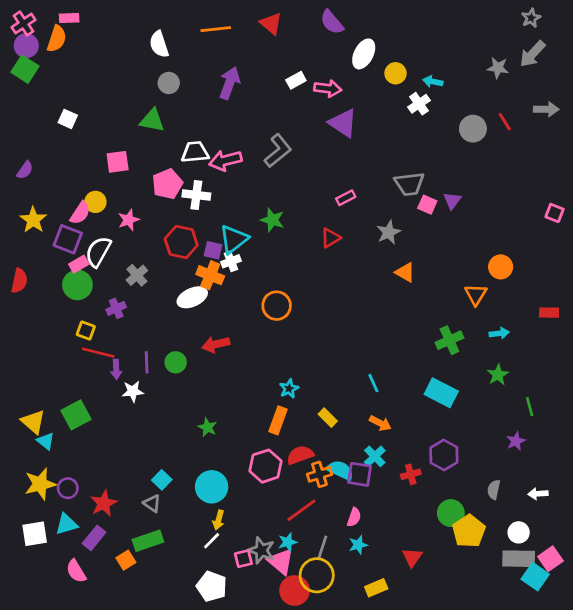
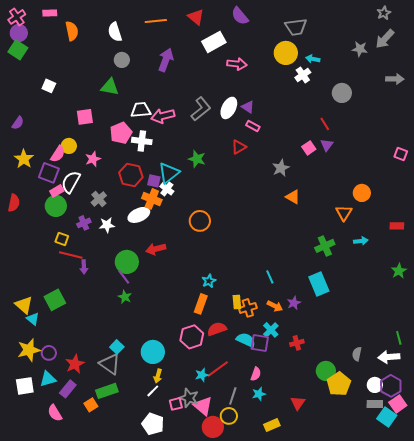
orange semicircle: (57, 39) -> (72, 31), moved, turned -30
white ellipse: (364, 54) -> (229, 108), moved
yellow circle: (396, 73) -> (286, 53), size x1.5
white rectangle: (296, 80) -> (214, 42), moved, size x1.6
red line: (505, 122) -> (325, 124), moved
purple triangle: (343, 123) -> (248, 107), moved, size x0.6
gray trapezoid: (409, 184) -> (296, 27), moved
pink rectangle: (346, 198) -> (253, 126), moved, turned 56
pink square: (427, 205) -> (309, 148), turned 32
red triangle: (331, 238) -> (239, 147), moved
white cross: (231, 261) -> (167, 189), turned -32
purple line: (147, 362) -> (124, 277), moved, turned -35
green circle: (176, 362) -> (127, 262), size x1.5
green star: (498, 375) -> (399, 271), moved
white star: (133, 391) -> (107, 225), moved
cyan rectangle: (441, 393) -> (319, 284), turned 40
green line: (530, 407) -> (399, 338), moved
yellow rectangle: (328, 418) -> (237, 302), turned 40
green star: (207, 427) -> (125, 297), moved
purple star: (516, 441) -> (294, 303), moved
purple hexagon: (444, 455) -> (391, 386), moved
orange cross: (319, 474) -> (248, 308), moved
white arrow: (538, 494) -> (389, 357), size x1.5
gray triangle: (152, 503) -> (110, 364), size x1.6
cyan star: (288, 542) -> (202, 375), moved
gray rectangle: (519, 559) -> (375, 404), size x0.7
yellow circle: (317, 575) -> (229, 416), size x0.7

